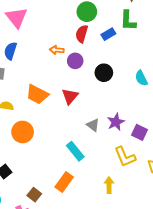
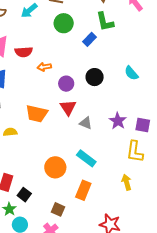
red semicircle: (82, 34) -> (24, 52), moved, turned -96
purple circle: (75, 61) -> (66, 84), moved
gray triangle: (93, 125) -> (86, 123), moved
orange circle: (23, 132) -> (55, 167), moved
yellow L-shape: (125, 157) -> (135, 152), turned 45

